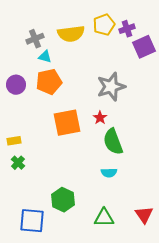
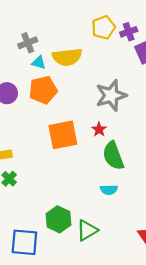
yellow semicircle: (71, 34) -> (67, 57), moved
green triangle: (104, 218) -> (87, 230), moved, turned -30

